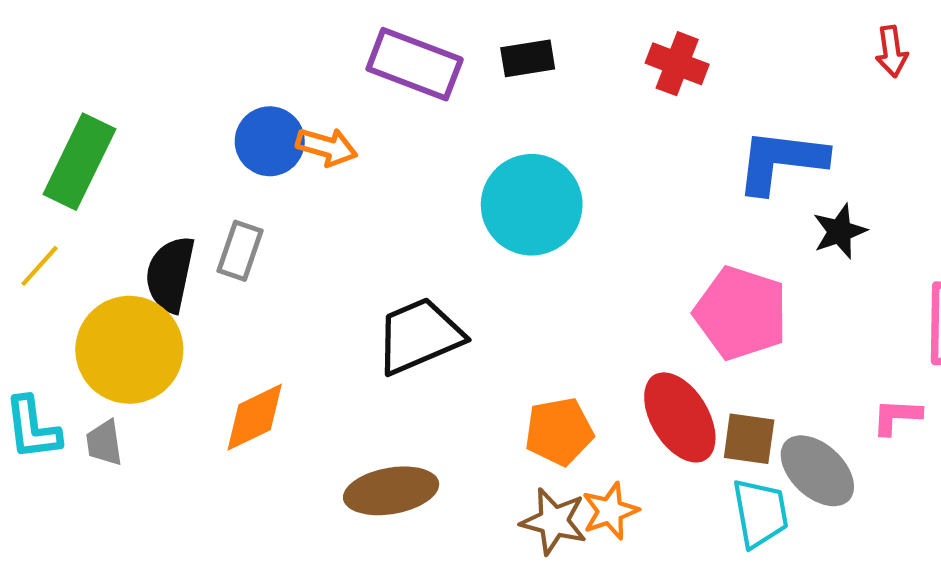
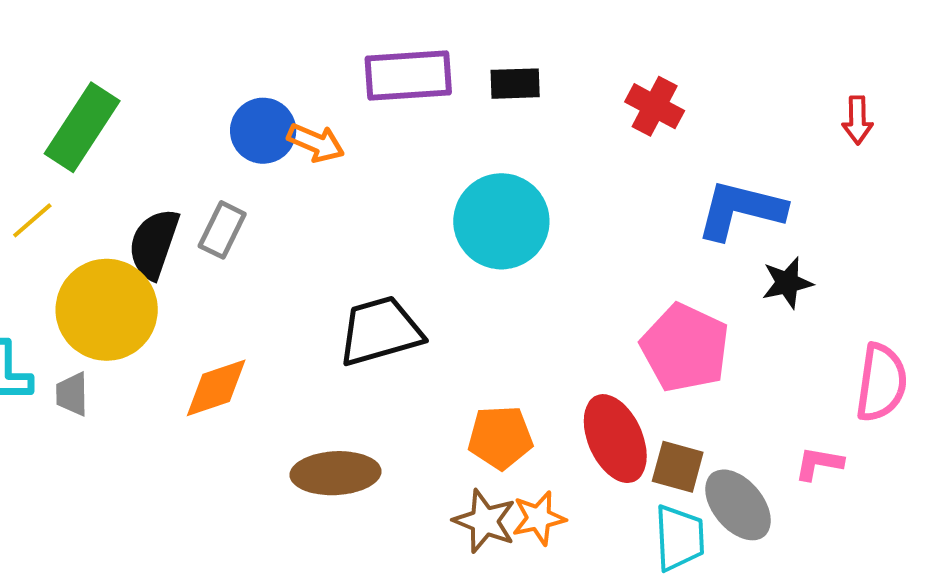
purple rectangle: (415, 64) -> (408, 76), turned -32

